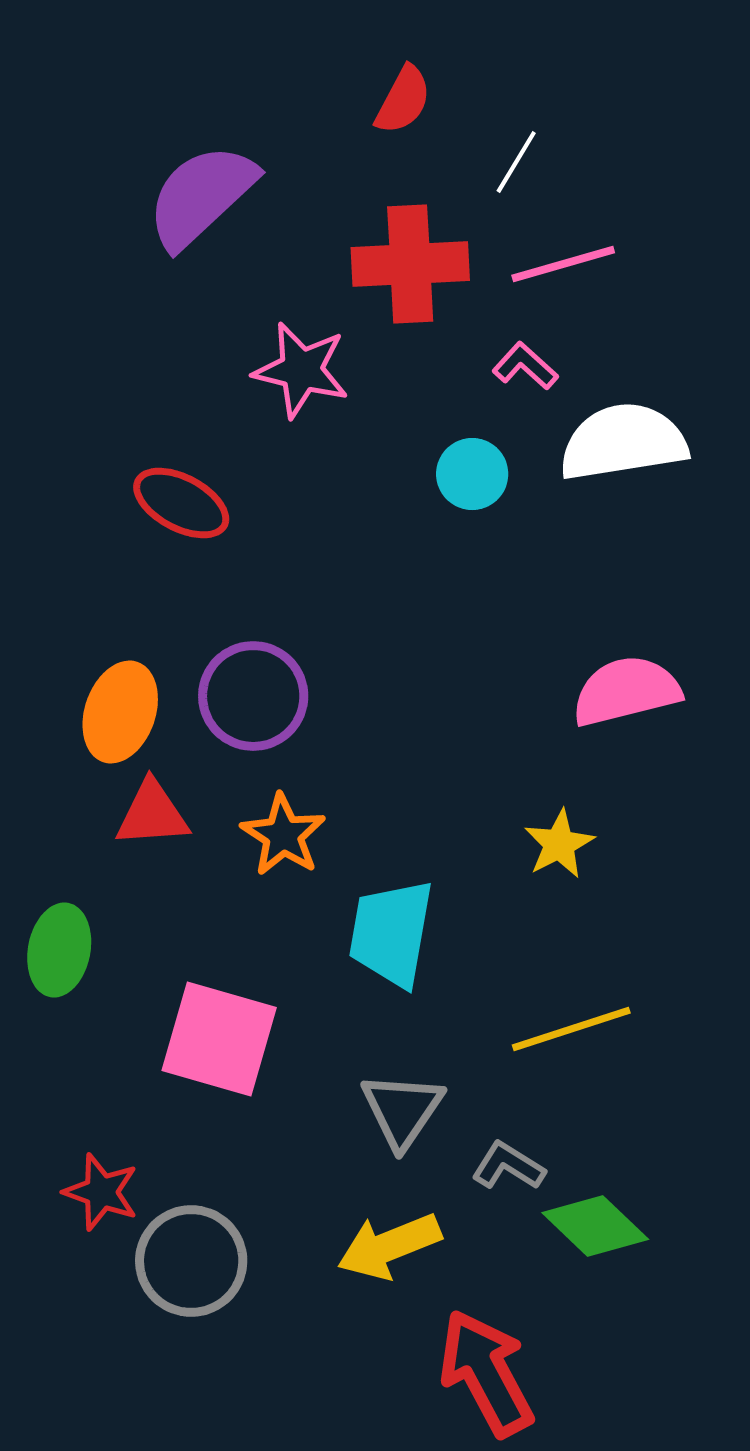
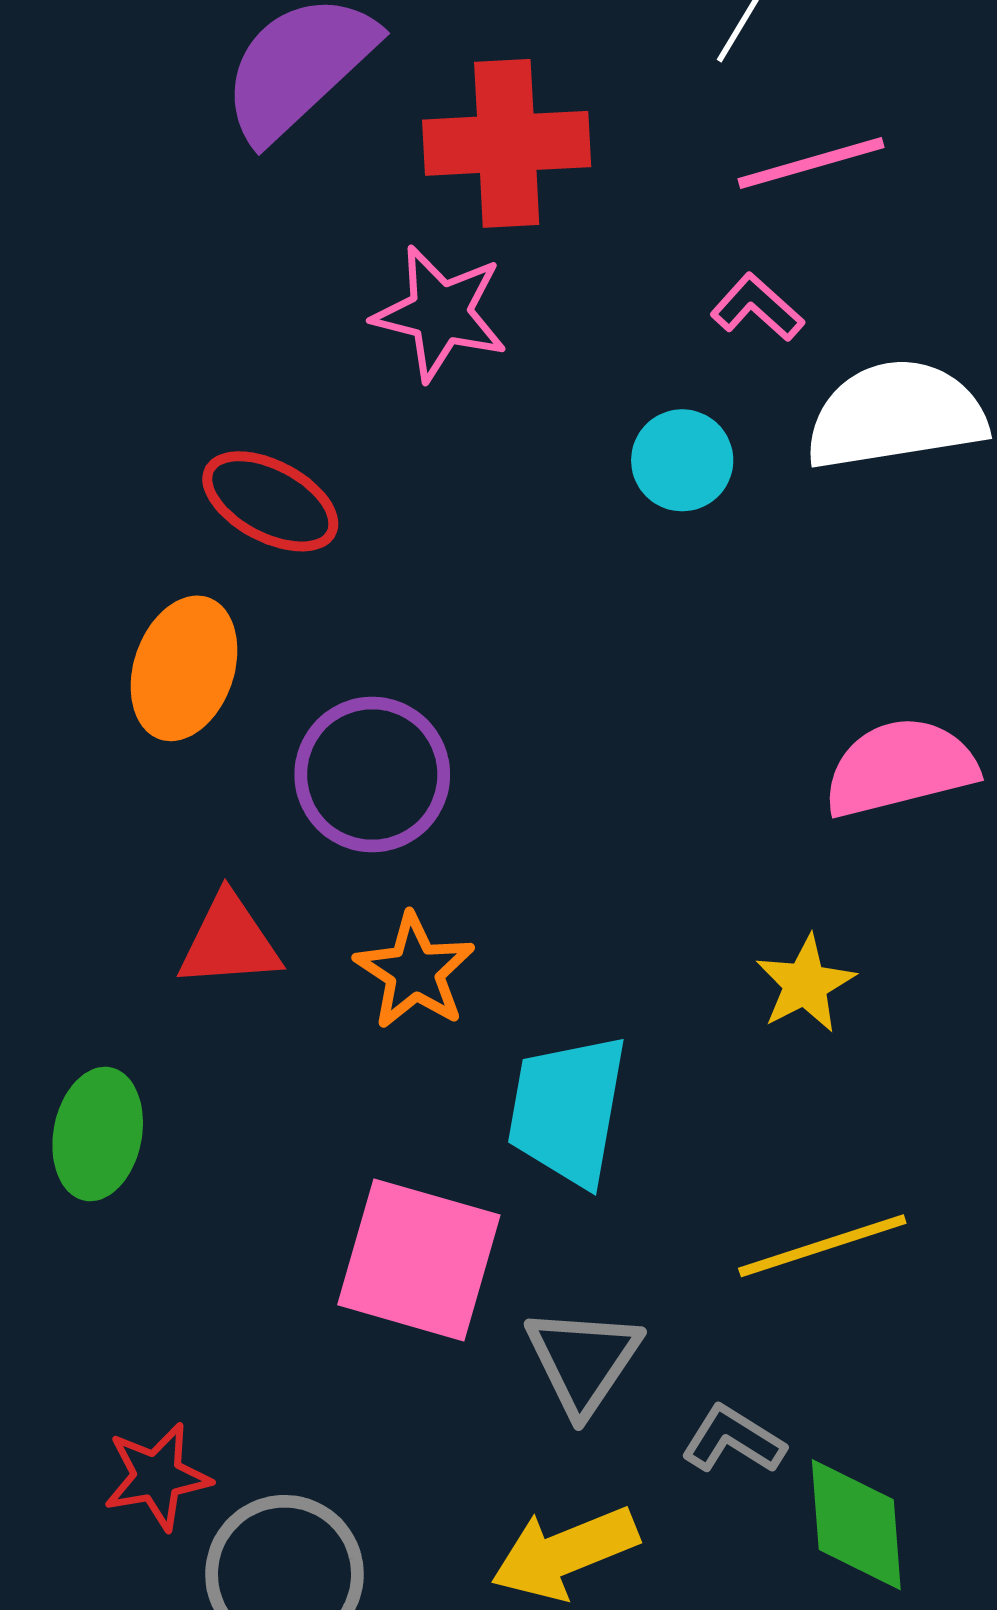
red cross: (410, 264) -> (507, 143), moved
orange ellipse: (120, 712) -> (184, 668), moved
pink square: (219, 1039) -> (419, 1260), moved
red star: (101, 1192) -> (157, 1477), turned -30
green diamond: (595, 1226) -> (856, 1525), turned 42

